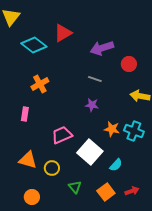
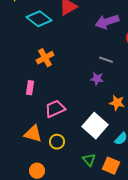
gray line: (95, 79) -> (106, 60), moved
pink trapezoid: (62, 135) -> (55, 109), moved
green triangle: (75, 187) -> (89, 160), moved
orange square: (106, 192) -> (111, 166), turned -30

